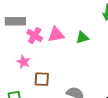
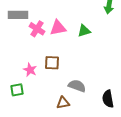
pink star: (23, 62) -> (30, 70), moved
brown square: (42, 79) -> (52, 63), moved

